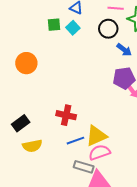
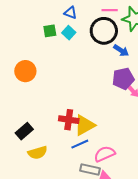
black circle: (108, 29) -> (104, 31), size x1.4
yellow triangle: (96, 136) -> (85, 125), moved

